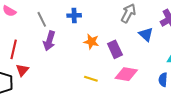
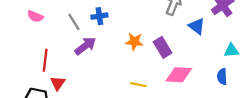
blue cross: (74, 15) -> (99, 16), moved
purple arrow: (49, 41) -> (85, 46), turned -138

